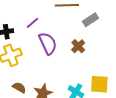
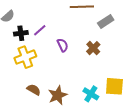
purple line: (33, 23) -> (40, 30), moved
purple semicircle: (48, 43) -> (63, 45), size x0.6

